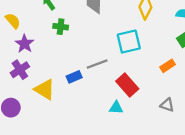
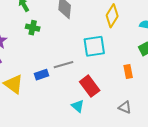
orange rectangle: (168, 66) -> (128, 71), turned -72
cyan triangle: (116, 108) -> (78, 106), turned 32

